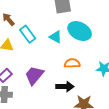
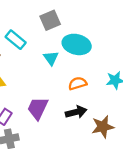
cyan rectangle: (28, 34) -> (16, 40), moved
cyan triangle: (56, 37) -> (51, 58), turned 40

